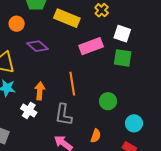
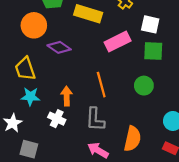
orange circle: (17, 24) -> (34, 25), size x1.5
green circle: (108, 101) -> (144, 86), moved
orange semicircle: (96, 136) -> (133, 139), size x1.6

